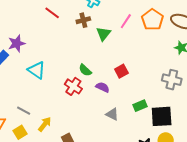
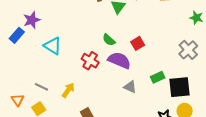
green semicircle: (85, 70) -> (109, 40), moved
gray cross: (172, 80) -> (188, 50), turned 36
purple semicircle: (103, 87) -> (119, 60), size x1.6
yellow arrow: (45, 124) -> (68, 90), moved

